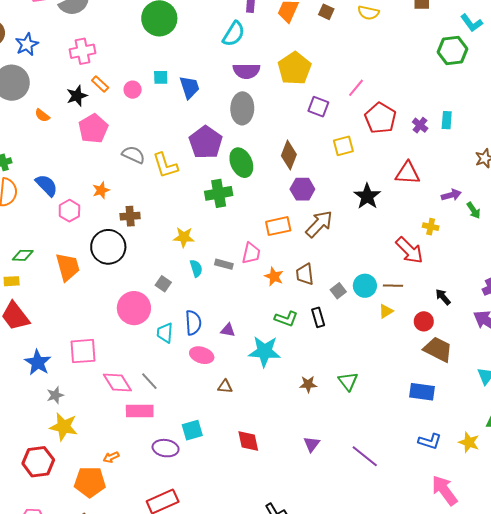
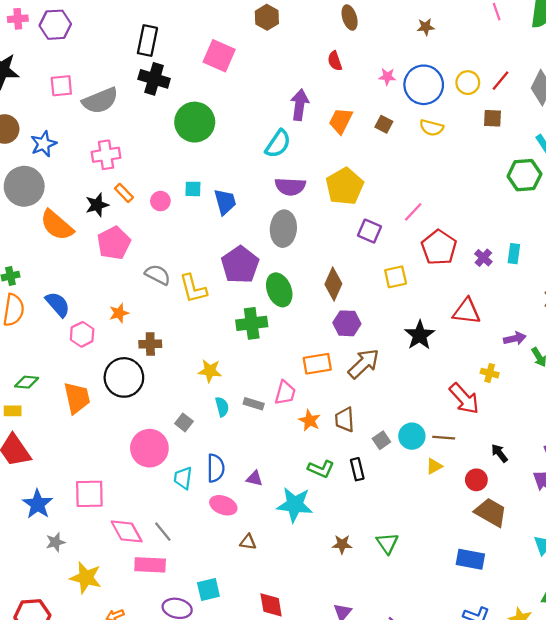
orange semicircle: (42, 115) -> (57, 225), size x2.0
yellow star: (64, 427) -> (86, 578), moved

